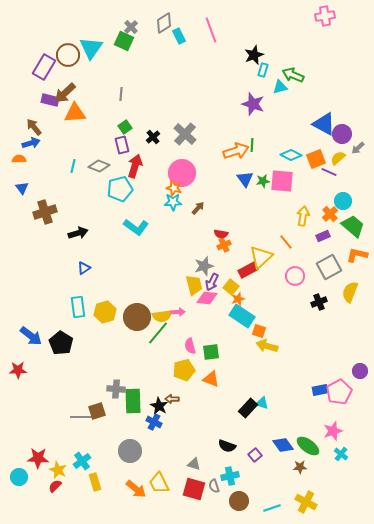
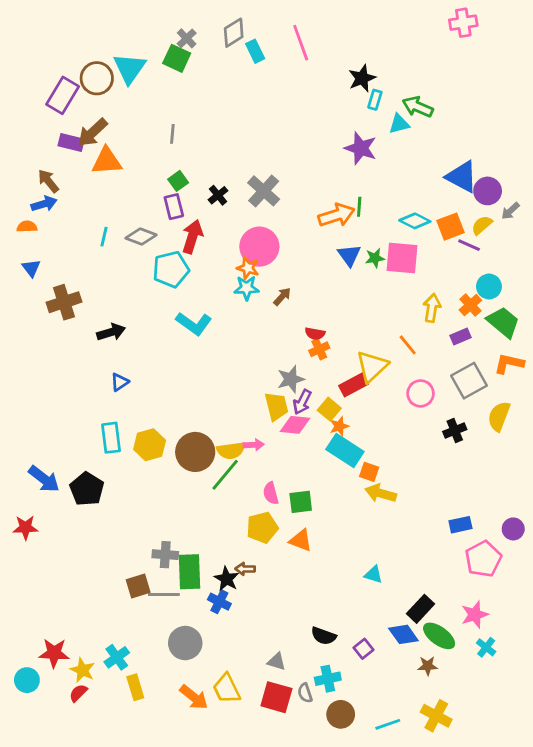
blue rectangle: (320, 390) -> (460, 525), moved
black rectangle: (248, 408) -> (421, 609), moved
gray line: (81, 417) -> (164, 595), moved

